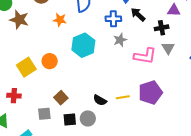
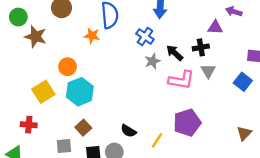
black arrow: (138, 15) -> (175, 53), moved
blue cross: (113, 19) -> (145, 36), turned 35
orange star: (60, 20) -> (92, 36), moved
cyan hexagon: (83, 45) -> (80, 92), moved
orange circle: (50, 61) -> (68, 67), moved
yellow line: (123, 97) -> (157, 140), moved, turned -48

